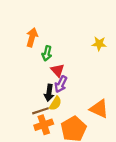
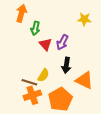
purple arrow: (61, 84) -> (62, 42), moved
black arrow: (49, 93) -> (66, 65), moved
brown line: (41, 111) -> (29, 82), turned 35

